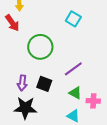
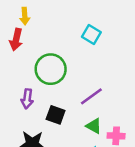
red arrow: (12, 23) -> (16, 40), turned 48
purple arrow: (22, 83) -> (27, 99), moved

